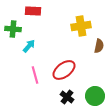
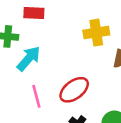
cyan arrow: (29, 46) -> (29, 59), size x1.5

